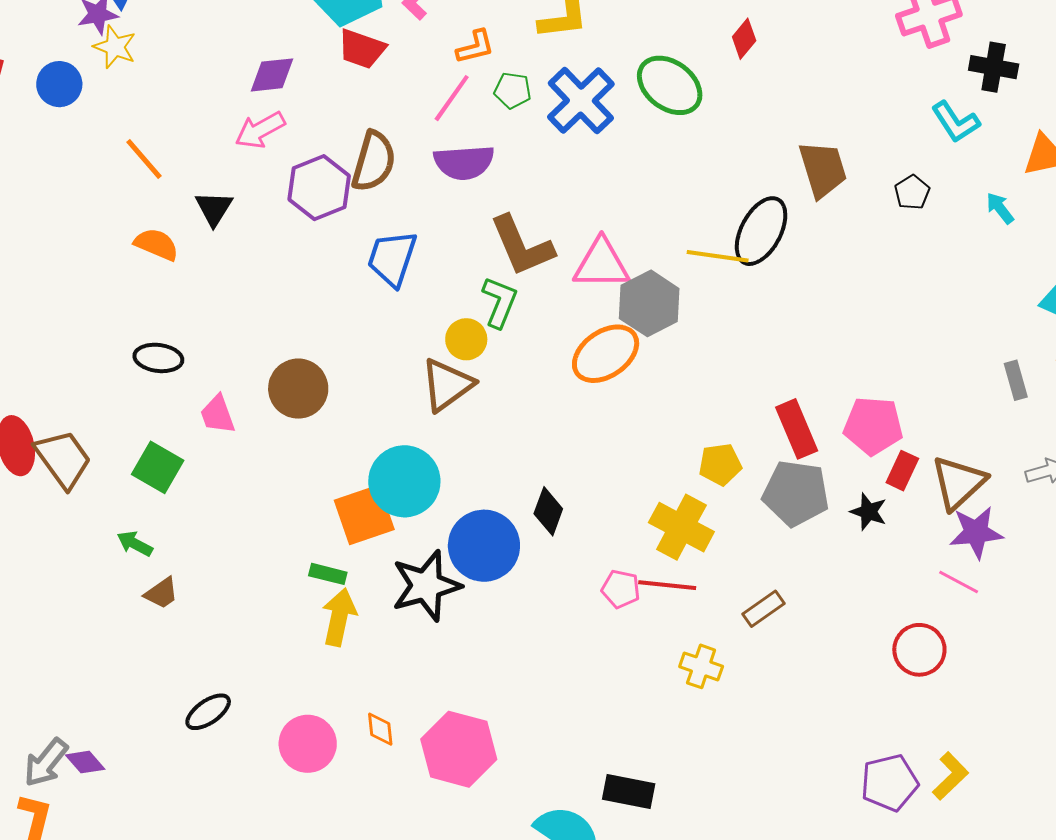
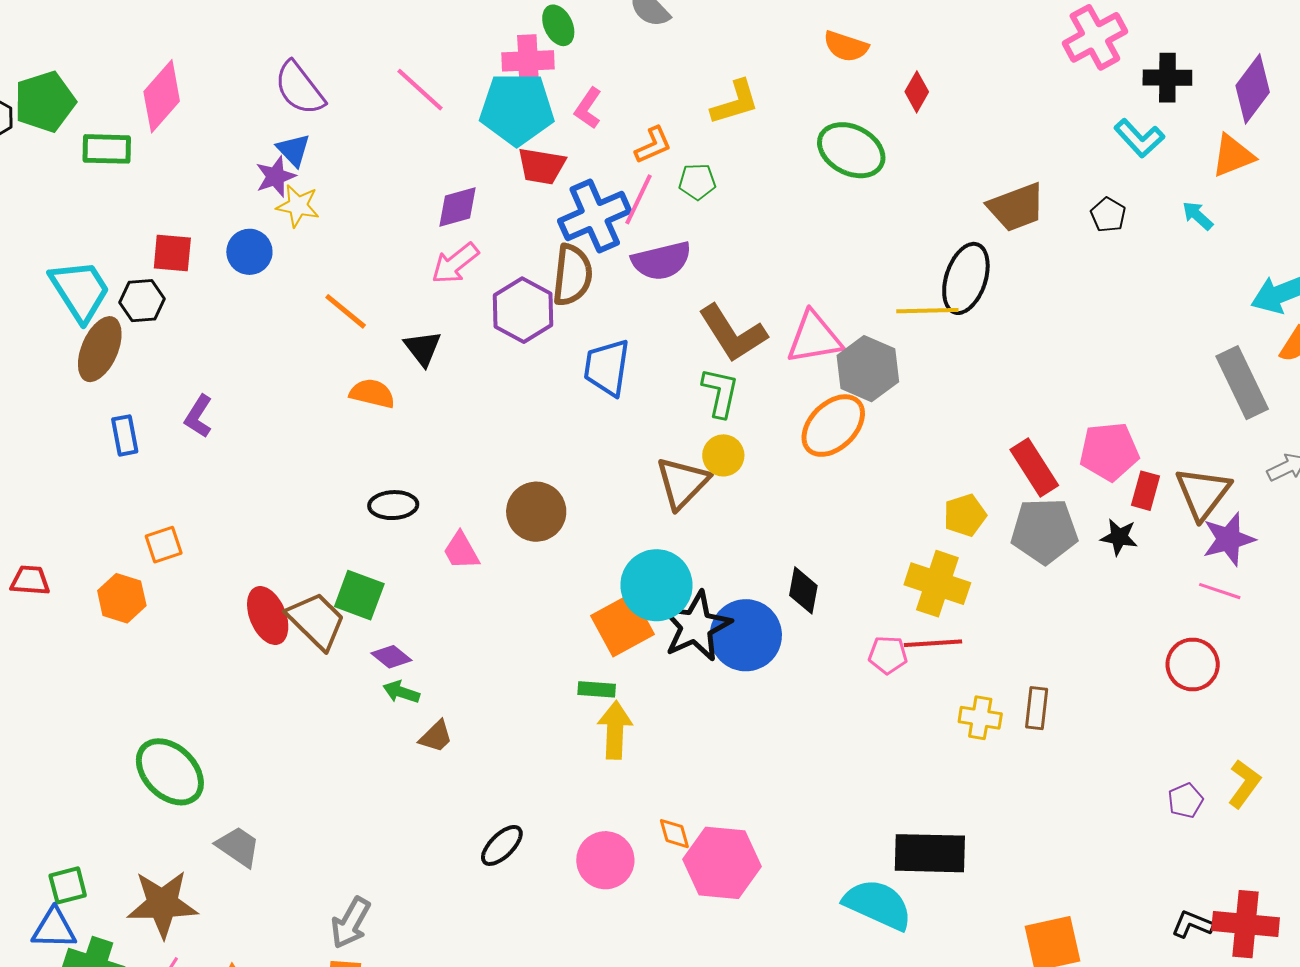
blue cross: (581, 101) -> (595, 216), moved, turned 30
brown trapezoid: (823, 169) -> (1016, 207), turned 96
yellow circle: (466, 339) -> (723, 455), moved
gray rectangle: (1016, 380) -> (1242, 383), size x1.8
green square: (158, 467) -> (359, 595), moved
black star: (426, 586) -> (696, 626), moved
brown rectangle: (763, 609) -> (1037, 708), moved, turned -39
pink hexagon: (459, 749) -> (722, 863), moved
purple diamond: (85, 762) -> (391, 657), moved
purple pentagon: (890, 783) -> (1185, 801), size x0.6
black rectangle: (629, 792) -> (930, 853), size x1.4

